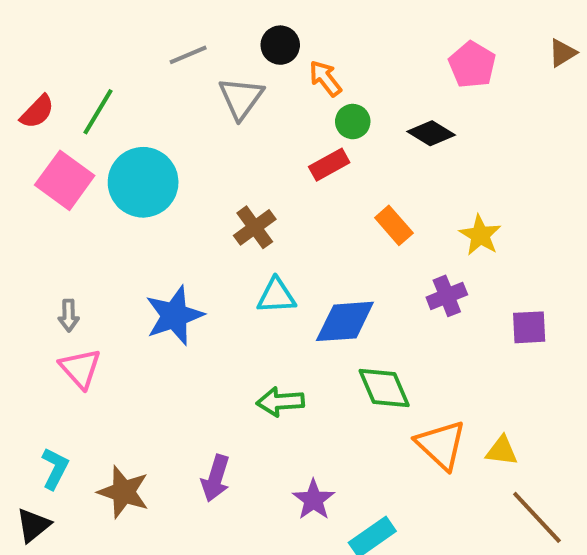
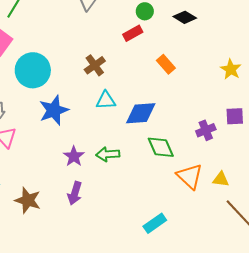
cyan circle: (143, 182) -> (33, 70), moved
yellow star: (480, 235) -> (231, 69), moved
purple cross: (447, 296) -> (206, 130), moved
purple star: (314, 500) -> (74, 156), moved

